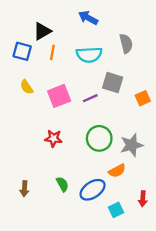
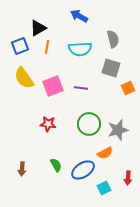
blue square: (22, 51) -> (20, 46), turned -36
gray square: (113, 83) -> (111, 68), moved
yellow semicircle: (27, 87) -> (24, 78), size x1.6
purple line: (90, 98) -> (81, 88), turned 32

